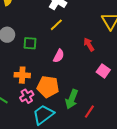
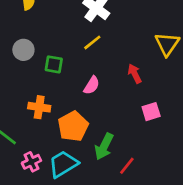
pink square: (103, 71) -> (151, 112), turned 32
orange pentagon: (48, 87) -> (73, 126), turned 30
pink cross: (27, 96) -> (32, 162), moved

